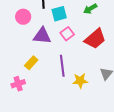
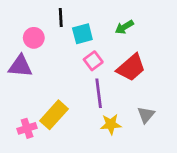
purple triangle: (42, 36) -> (20, 66), moved
yellow rectangle: (31, 63) -> (54, 115), moved, size x1.5
purple line: (62, 66) -> (99, 93), moved

